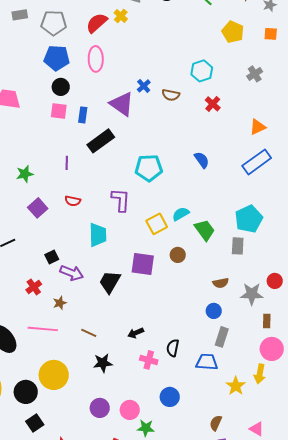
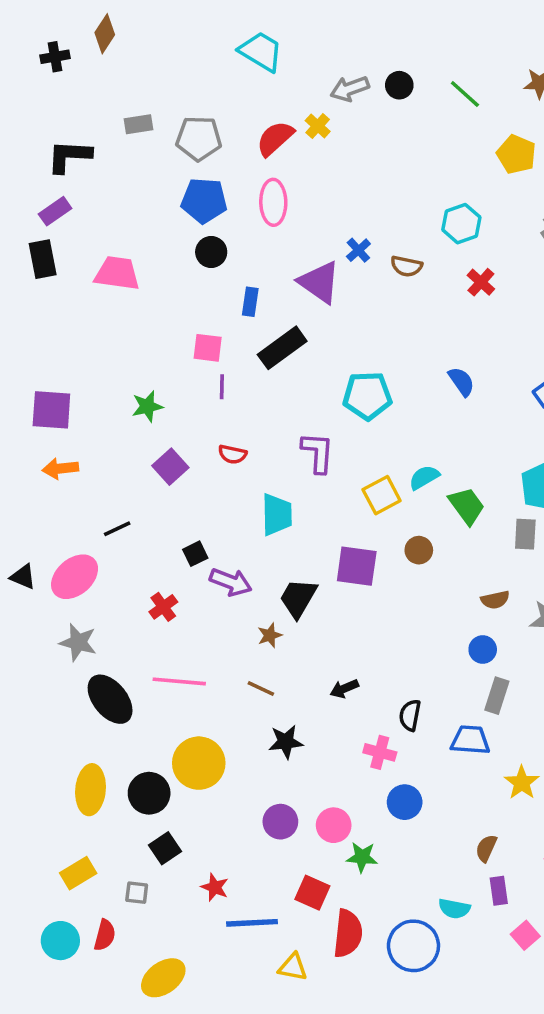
pink square: (59, 111) -> (208, 348), moved
brown star: (60, 303) -> (270, 635), moved
pink cross: (149, 360) -> (380, 752), moved

